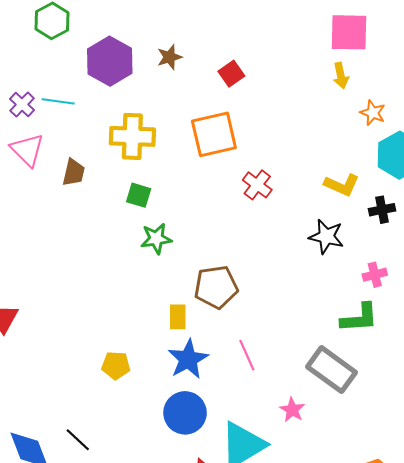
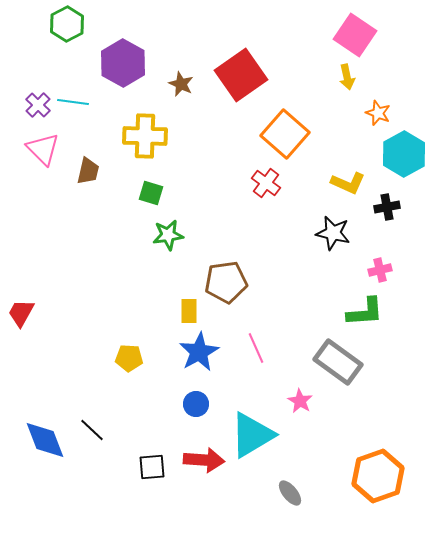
pink square: (349, 32) -> (355, 35), turned 33
brown star: (170, 57) -> (181, 84), moved, turned -30
red square: (231, 74) -> (241, 75), size x2.0
orange square: (214, 134) -> (285, 134), moved, turned -36
blue circle: (185, 413) -> (196, 404), size x0.6

